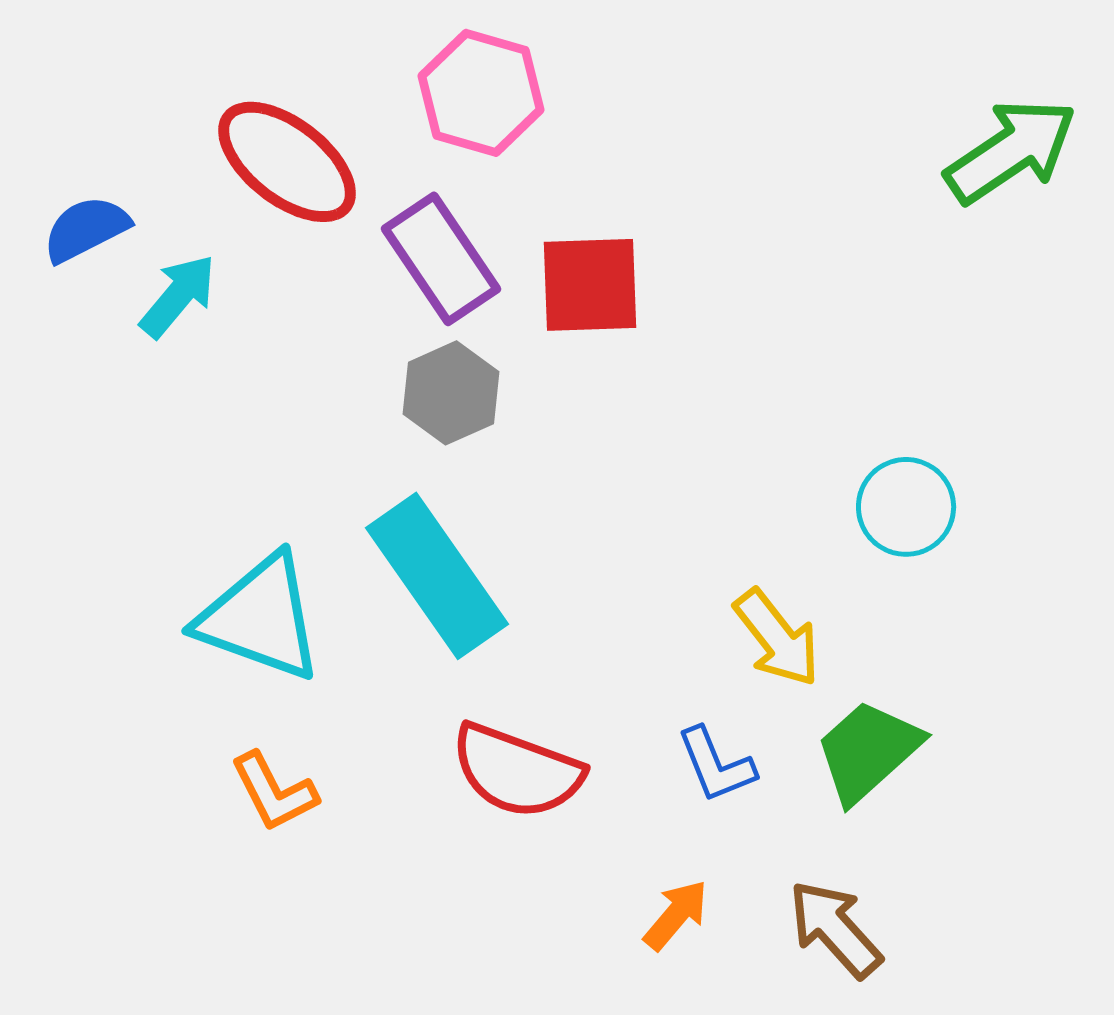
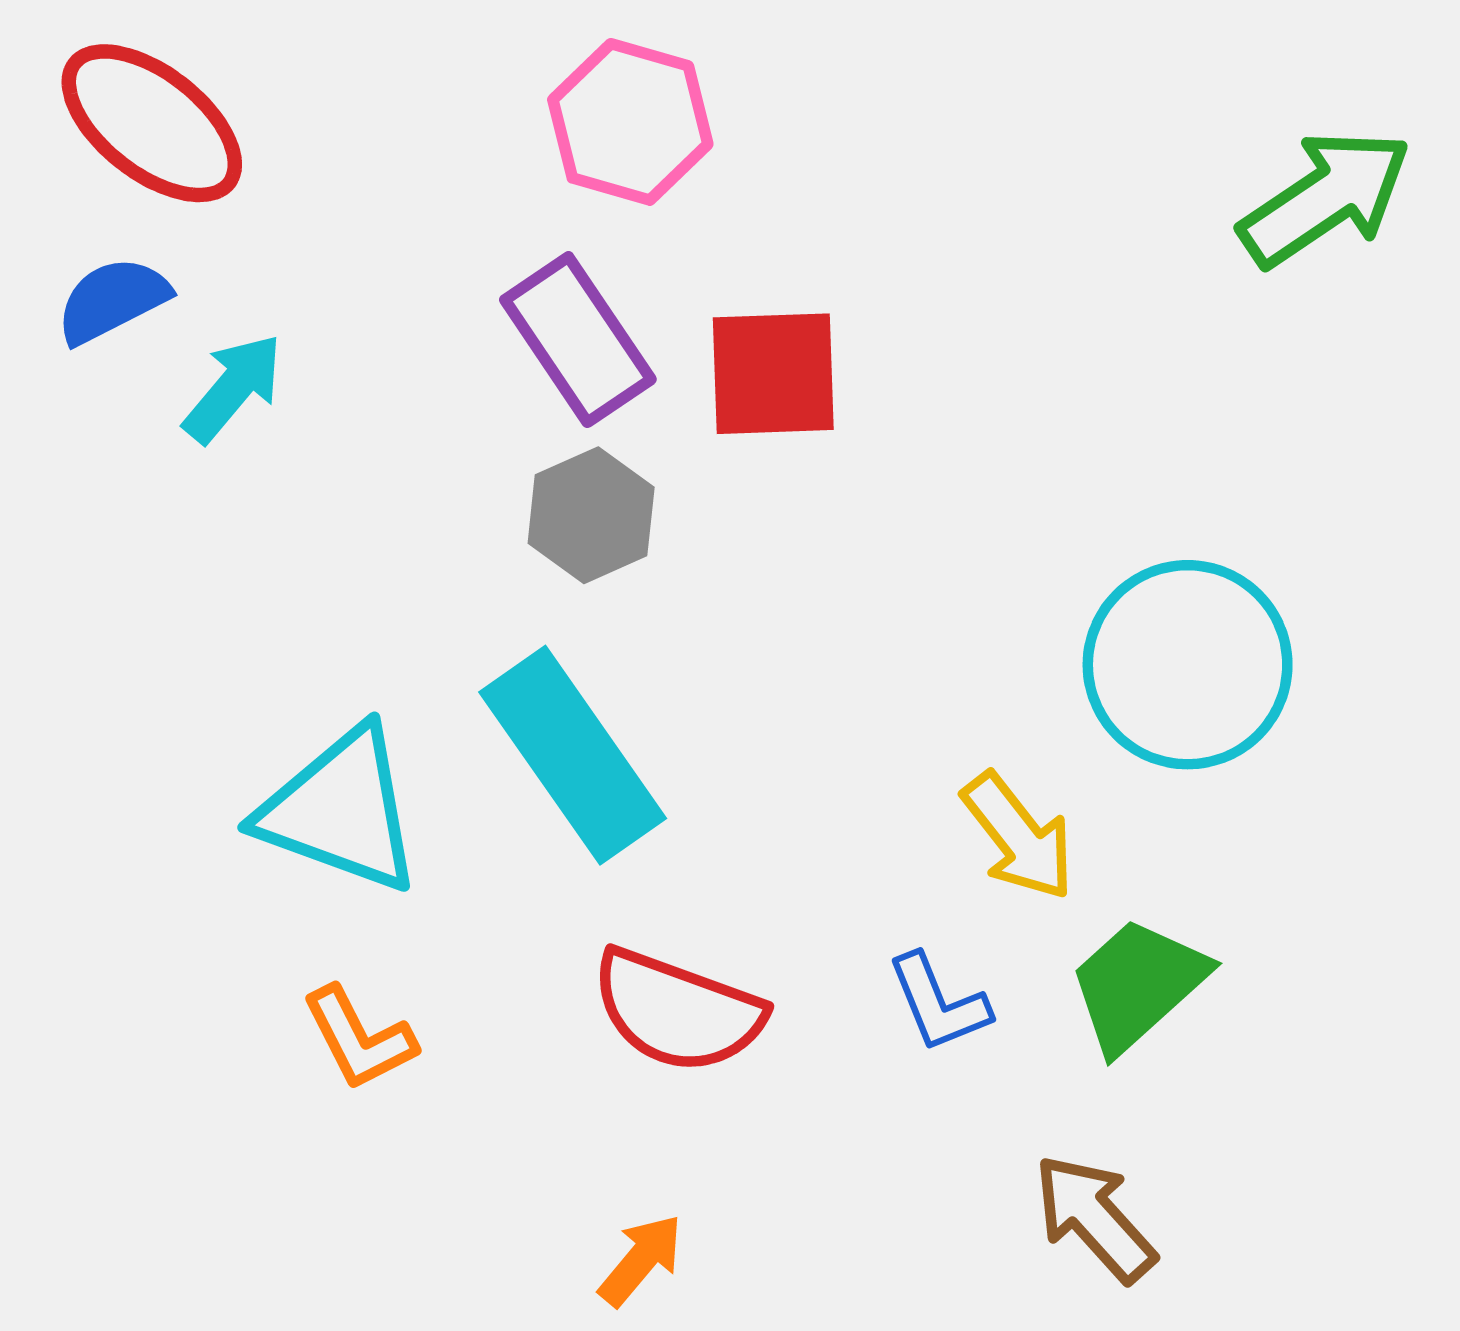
red ellipse: (287, 162) -> (152, 123), moved
cyan circle: (906, 507) -> (1188, 665), size x1.6
orange arrow: (676, 915) -> (641, 1260), moved

